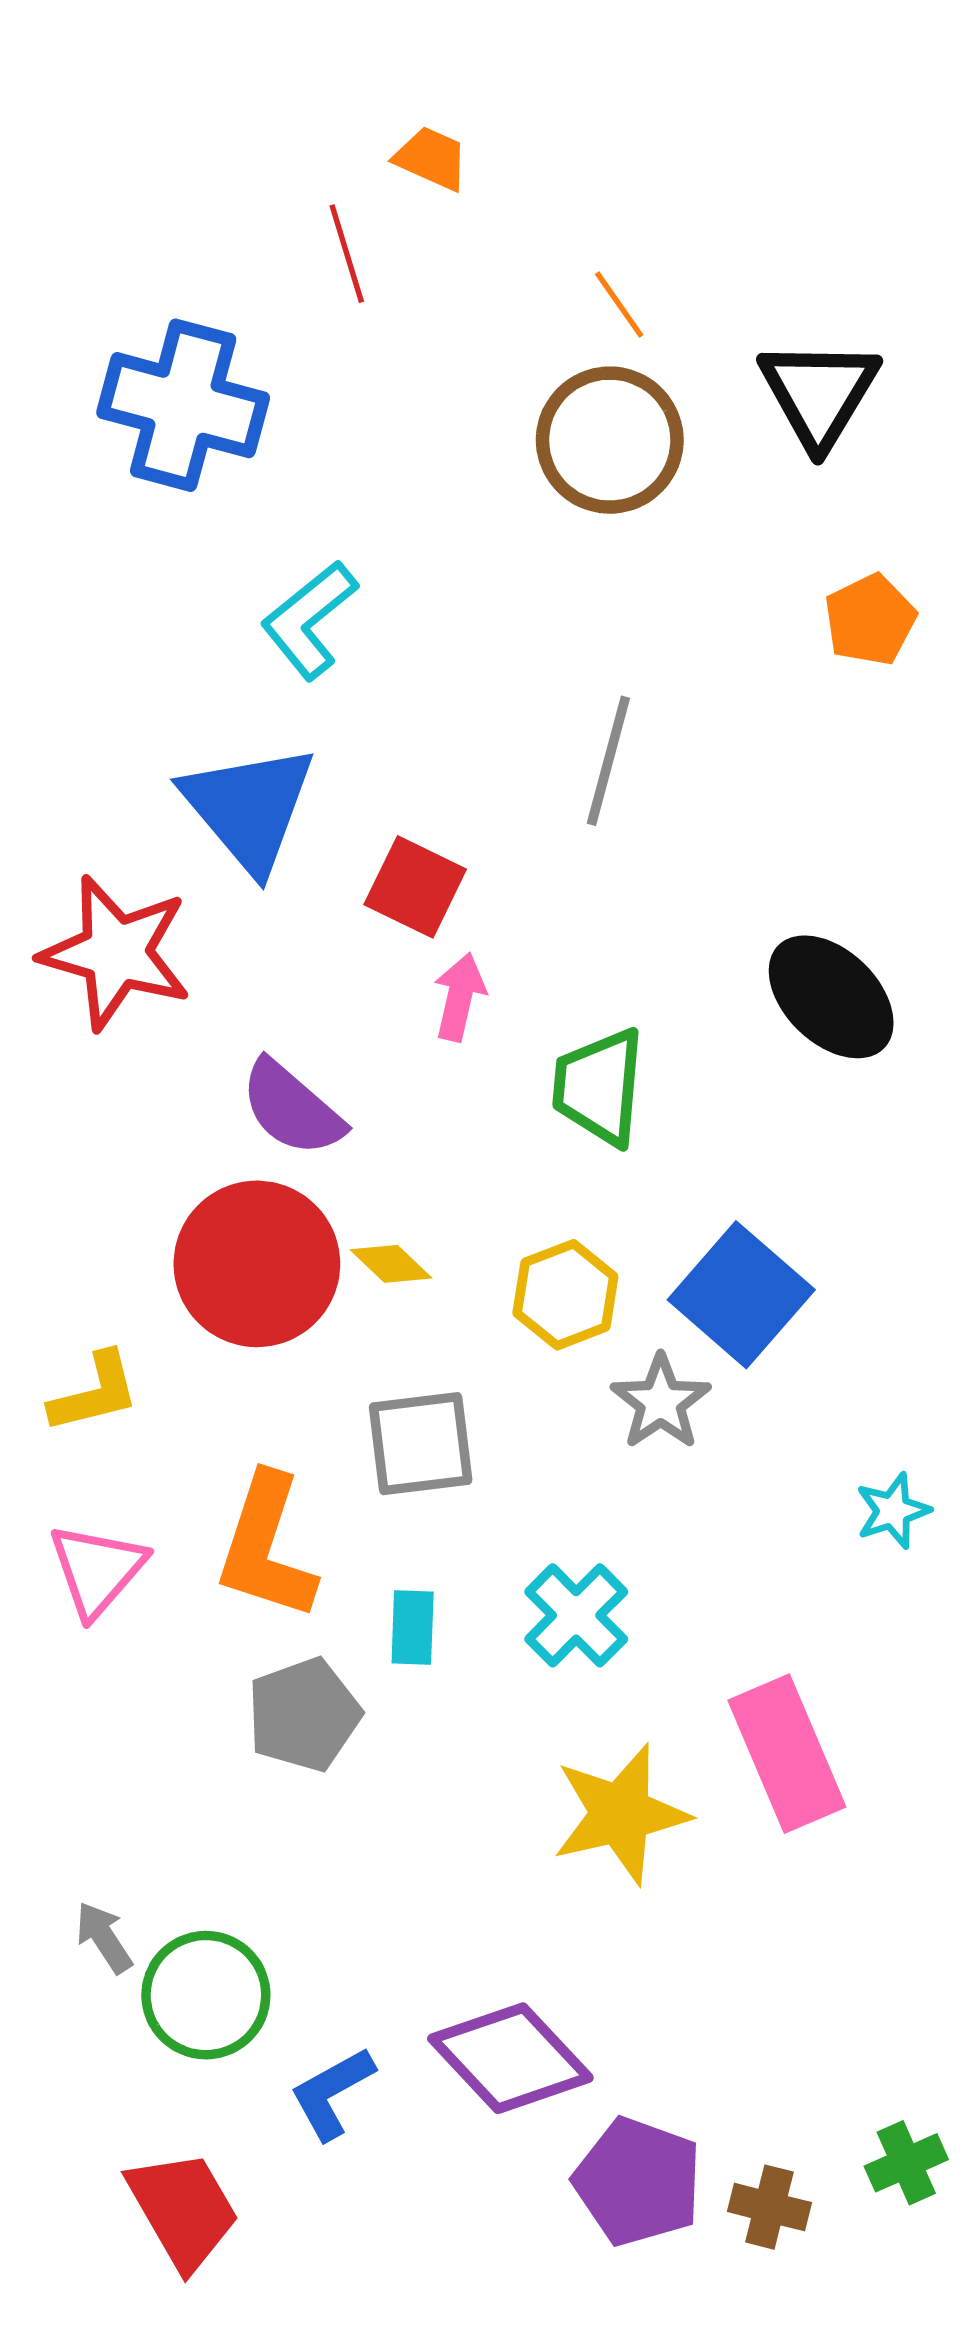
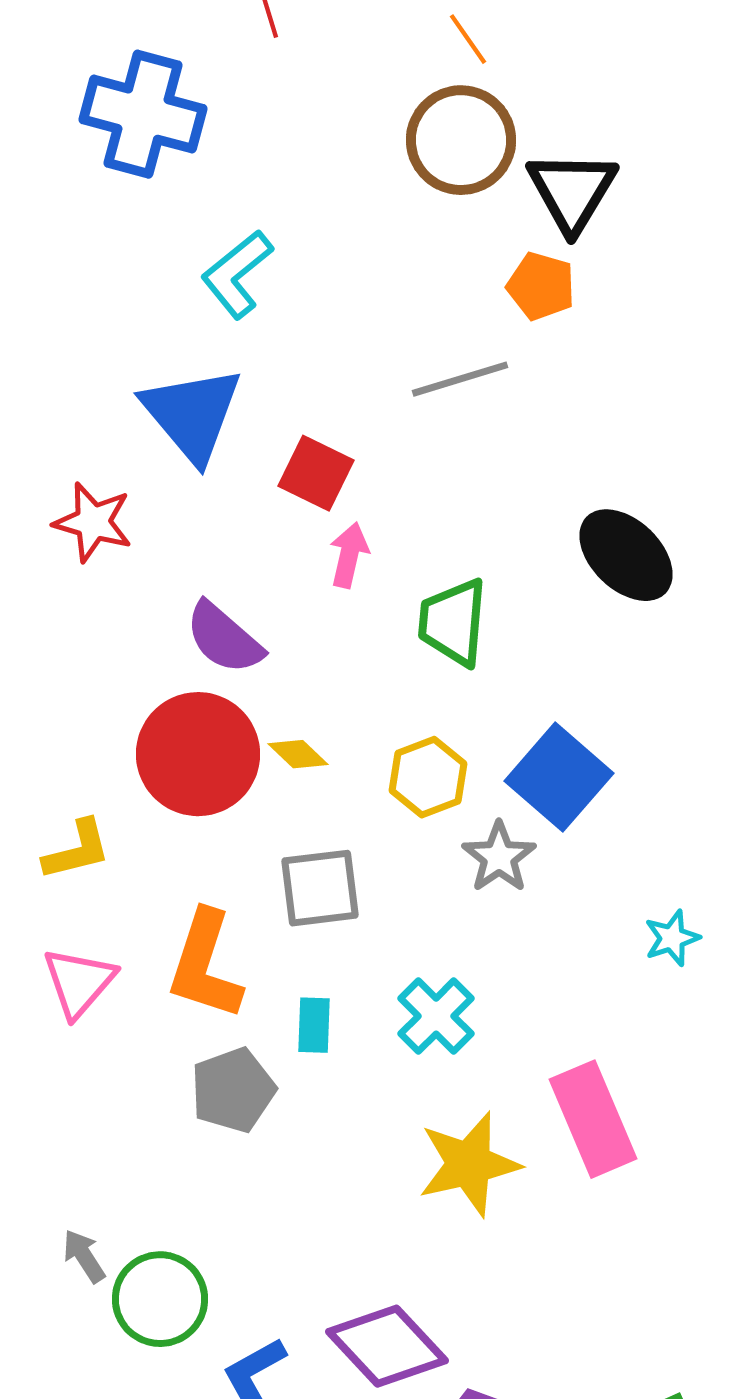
black triangle: (819, 393) -> (572, 191), moved
orange pentagon: (870, 620) -> (541, 286), moved, turned -30
gray line: (608, 761) -> (460, 379), turned 58
red star: (116, 953) -> (93, 522), size x0.7

